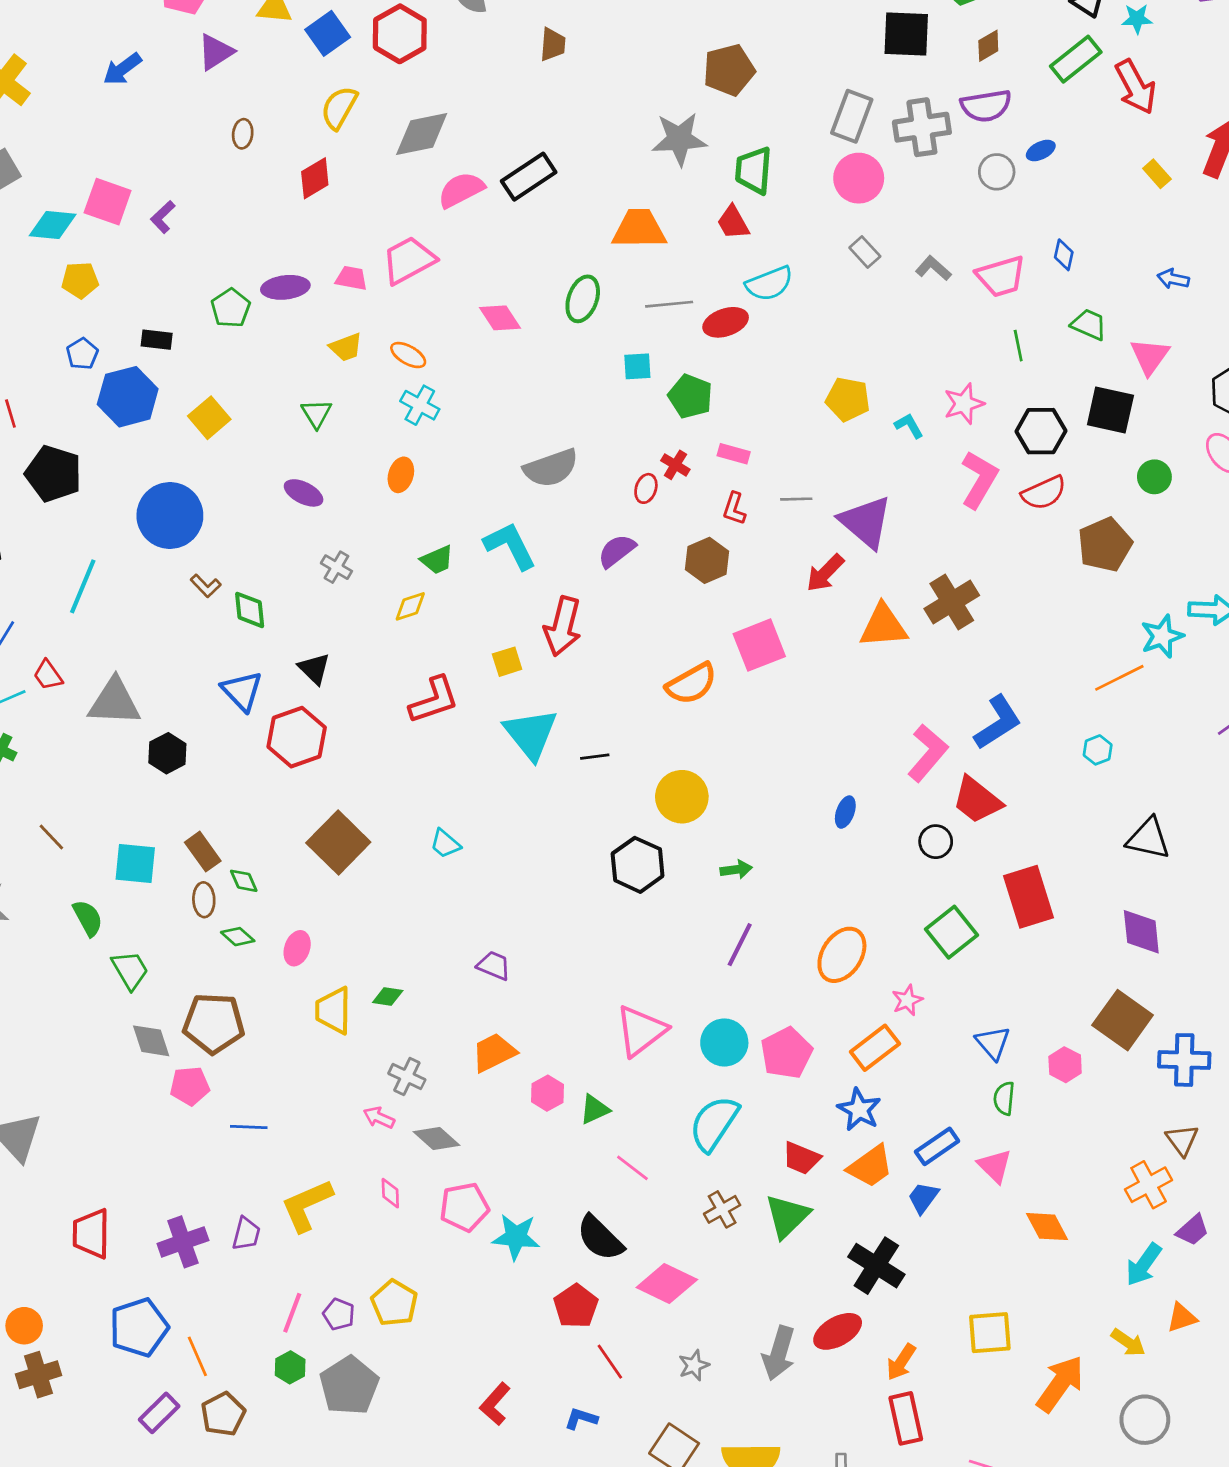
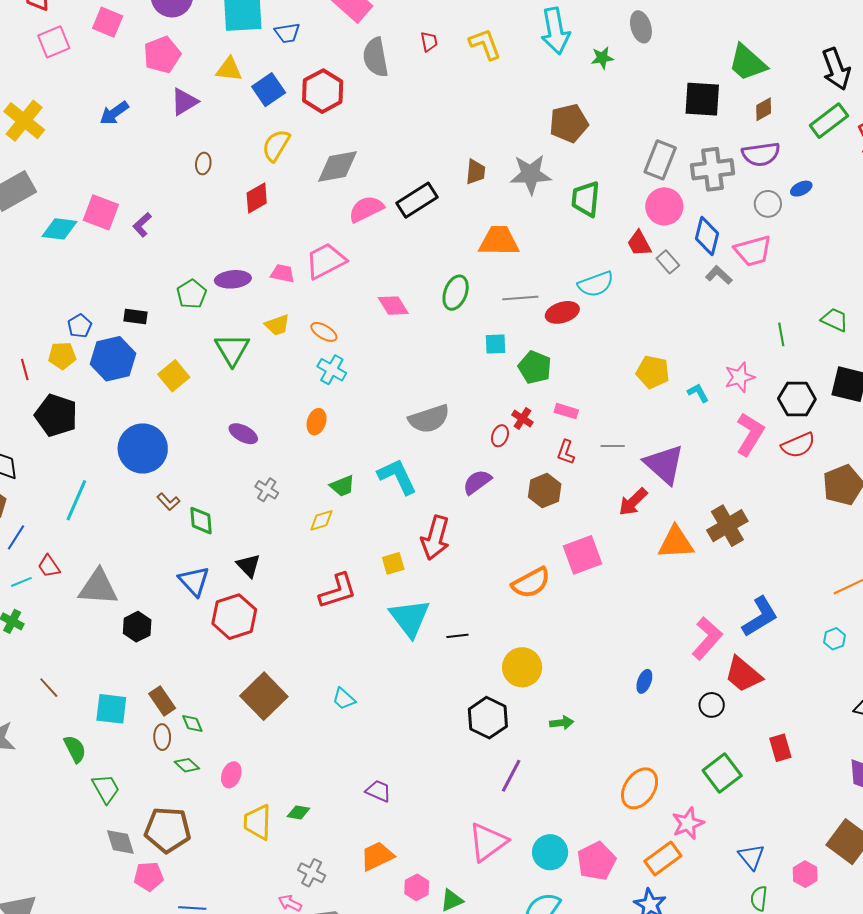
brown trapezoid: (553, 44) -> (476, 172), moved
red trapezoid: (733, 223) -> (639, 243), moved
blue diamond: (1064, 255) -> (707, 236), moved, size x1.6
pink trapezoid: (1001, 276) -> (753, 251), moved
yellow pentagon: (80, 280) -> (62, 356), moved
green triangle: (316, 414) -> (232, 349), moved, size x1.5
red rectangle: (1029, 897) -> (780, 748), size x0.6
purple line: (740, 945) -> (511, 776), moved
pink star: (907, 1000) -> (688, 823), size x1.4

